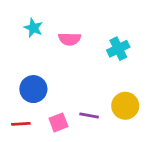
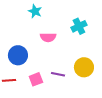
cyan star: (33, 28) -> (35, 11), moved
pink semicircle: (70, 39) -> (48, 37), moved

